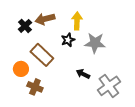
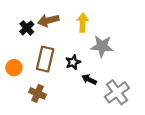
black star: (68, 40) -> (73, 62), moved
brown rectangle: (42, 55) -> (45, 59), turned 60
orange circle: (21, 69) -> (14, 68), moved

